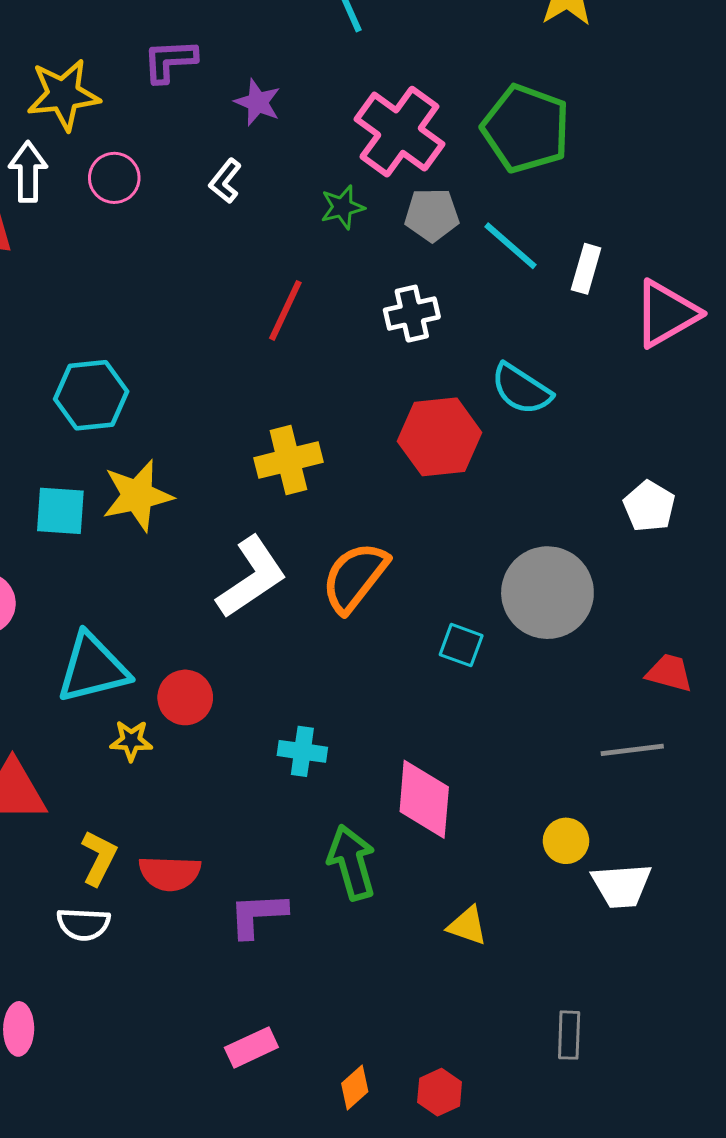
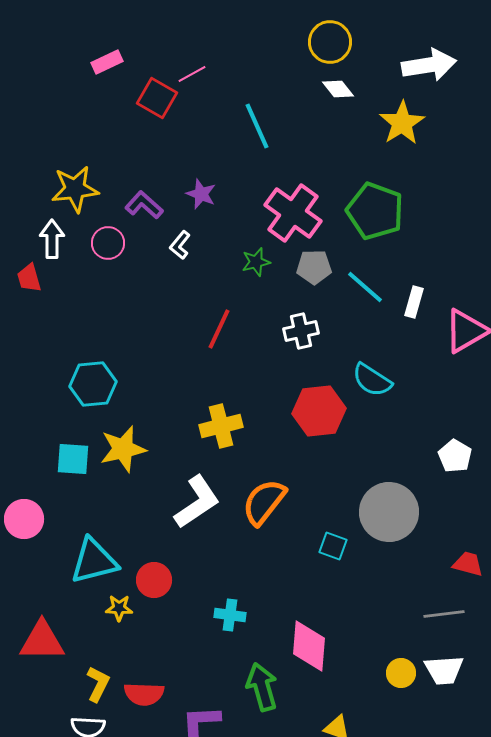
purple L-shape: (170, 61) -> (144, 205), moved, turned 45
white trapezoid: (621, 886) -> (444, 670), moved

